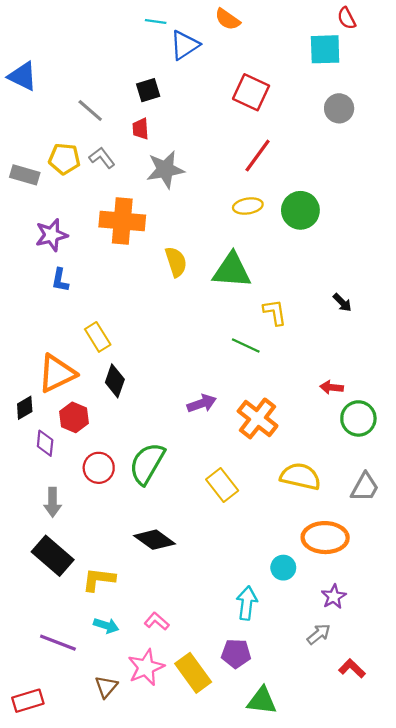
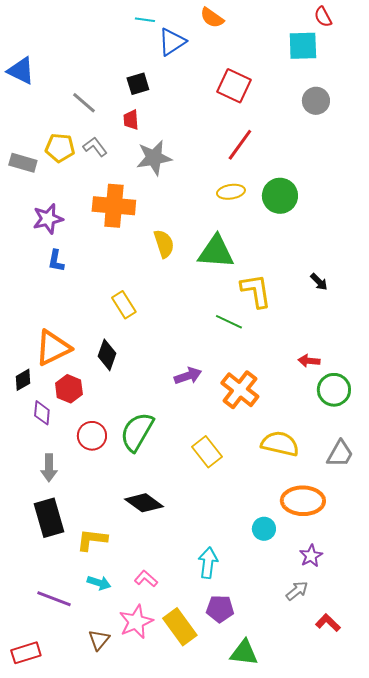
yellow L-shape: (275, 312) -> (256, 291), size x1.4
yellow rectangle: (98, 337) -> (124, 305), moved
black rectangle: (53, 556) -> (49, 518), turned 33
cyan arrow: (247, 603) -> (208, 563), moved

